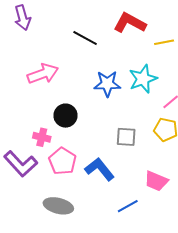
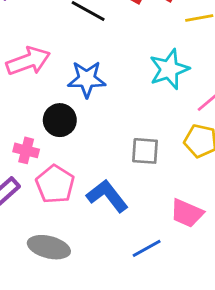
blue star: (107, 84) -> (87, 79), moved

